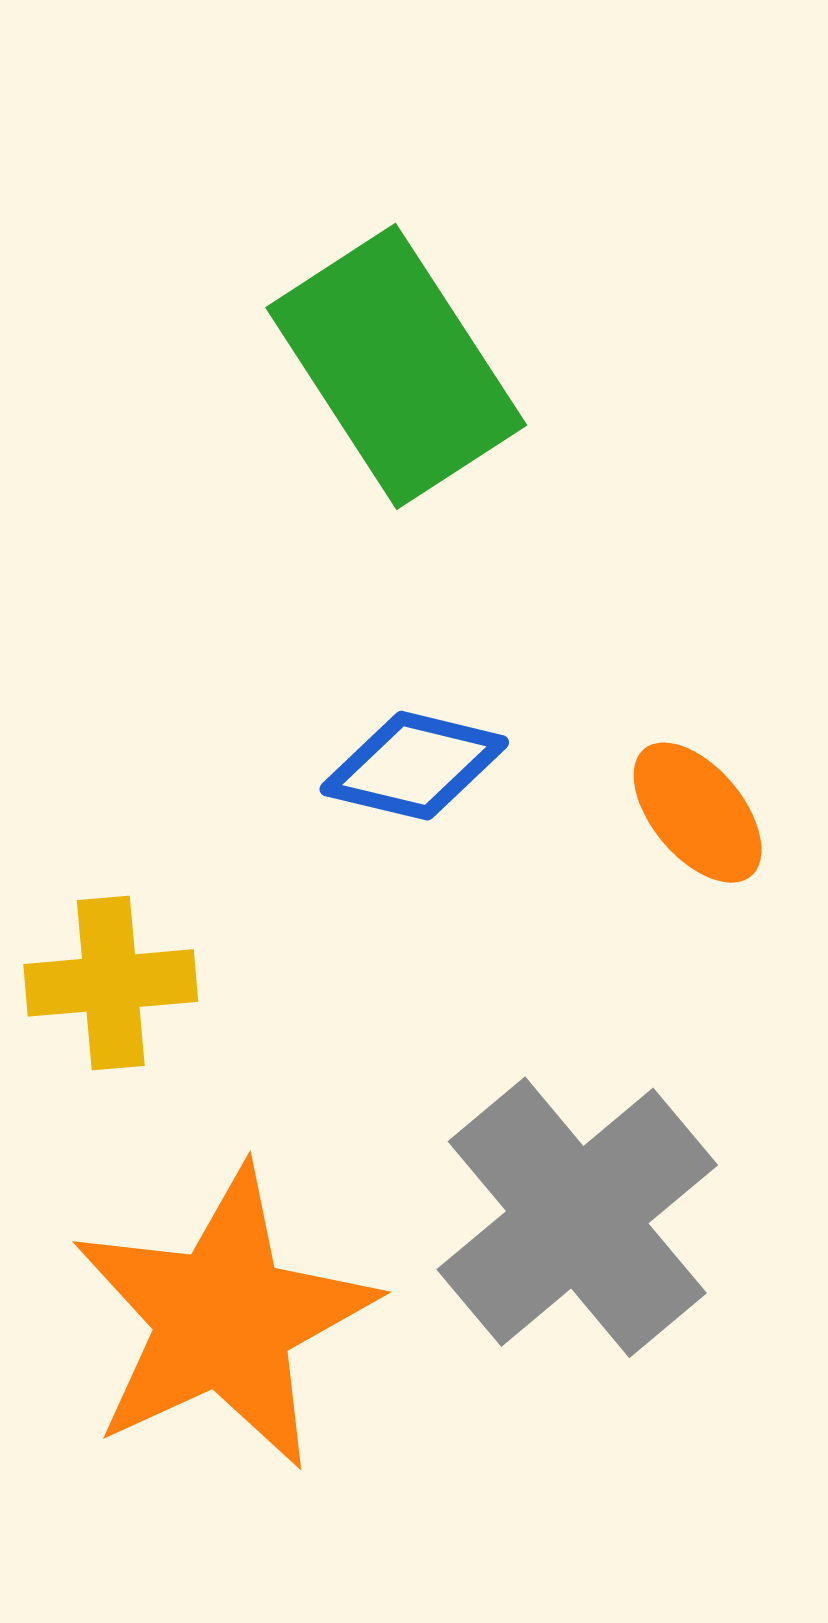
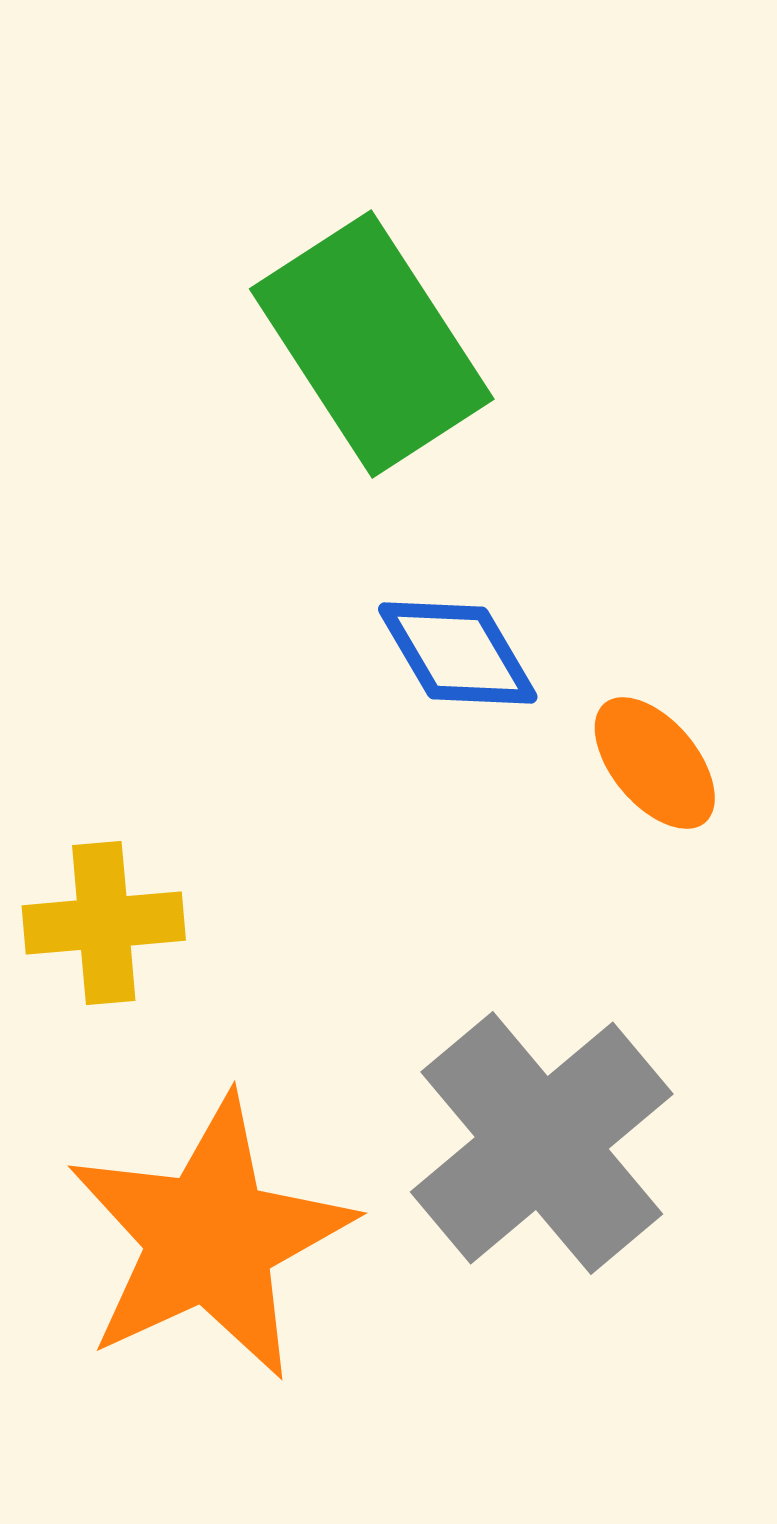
blue diamond: (414, 766) -> (458, 653), moved, turned 46

